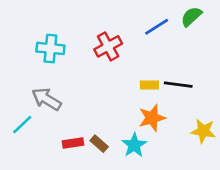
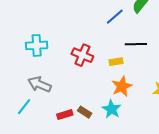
red cross: (108, 46) -> (82, 55), moved, turned -30
black line: (178, 85) -> (136, 44), moved

